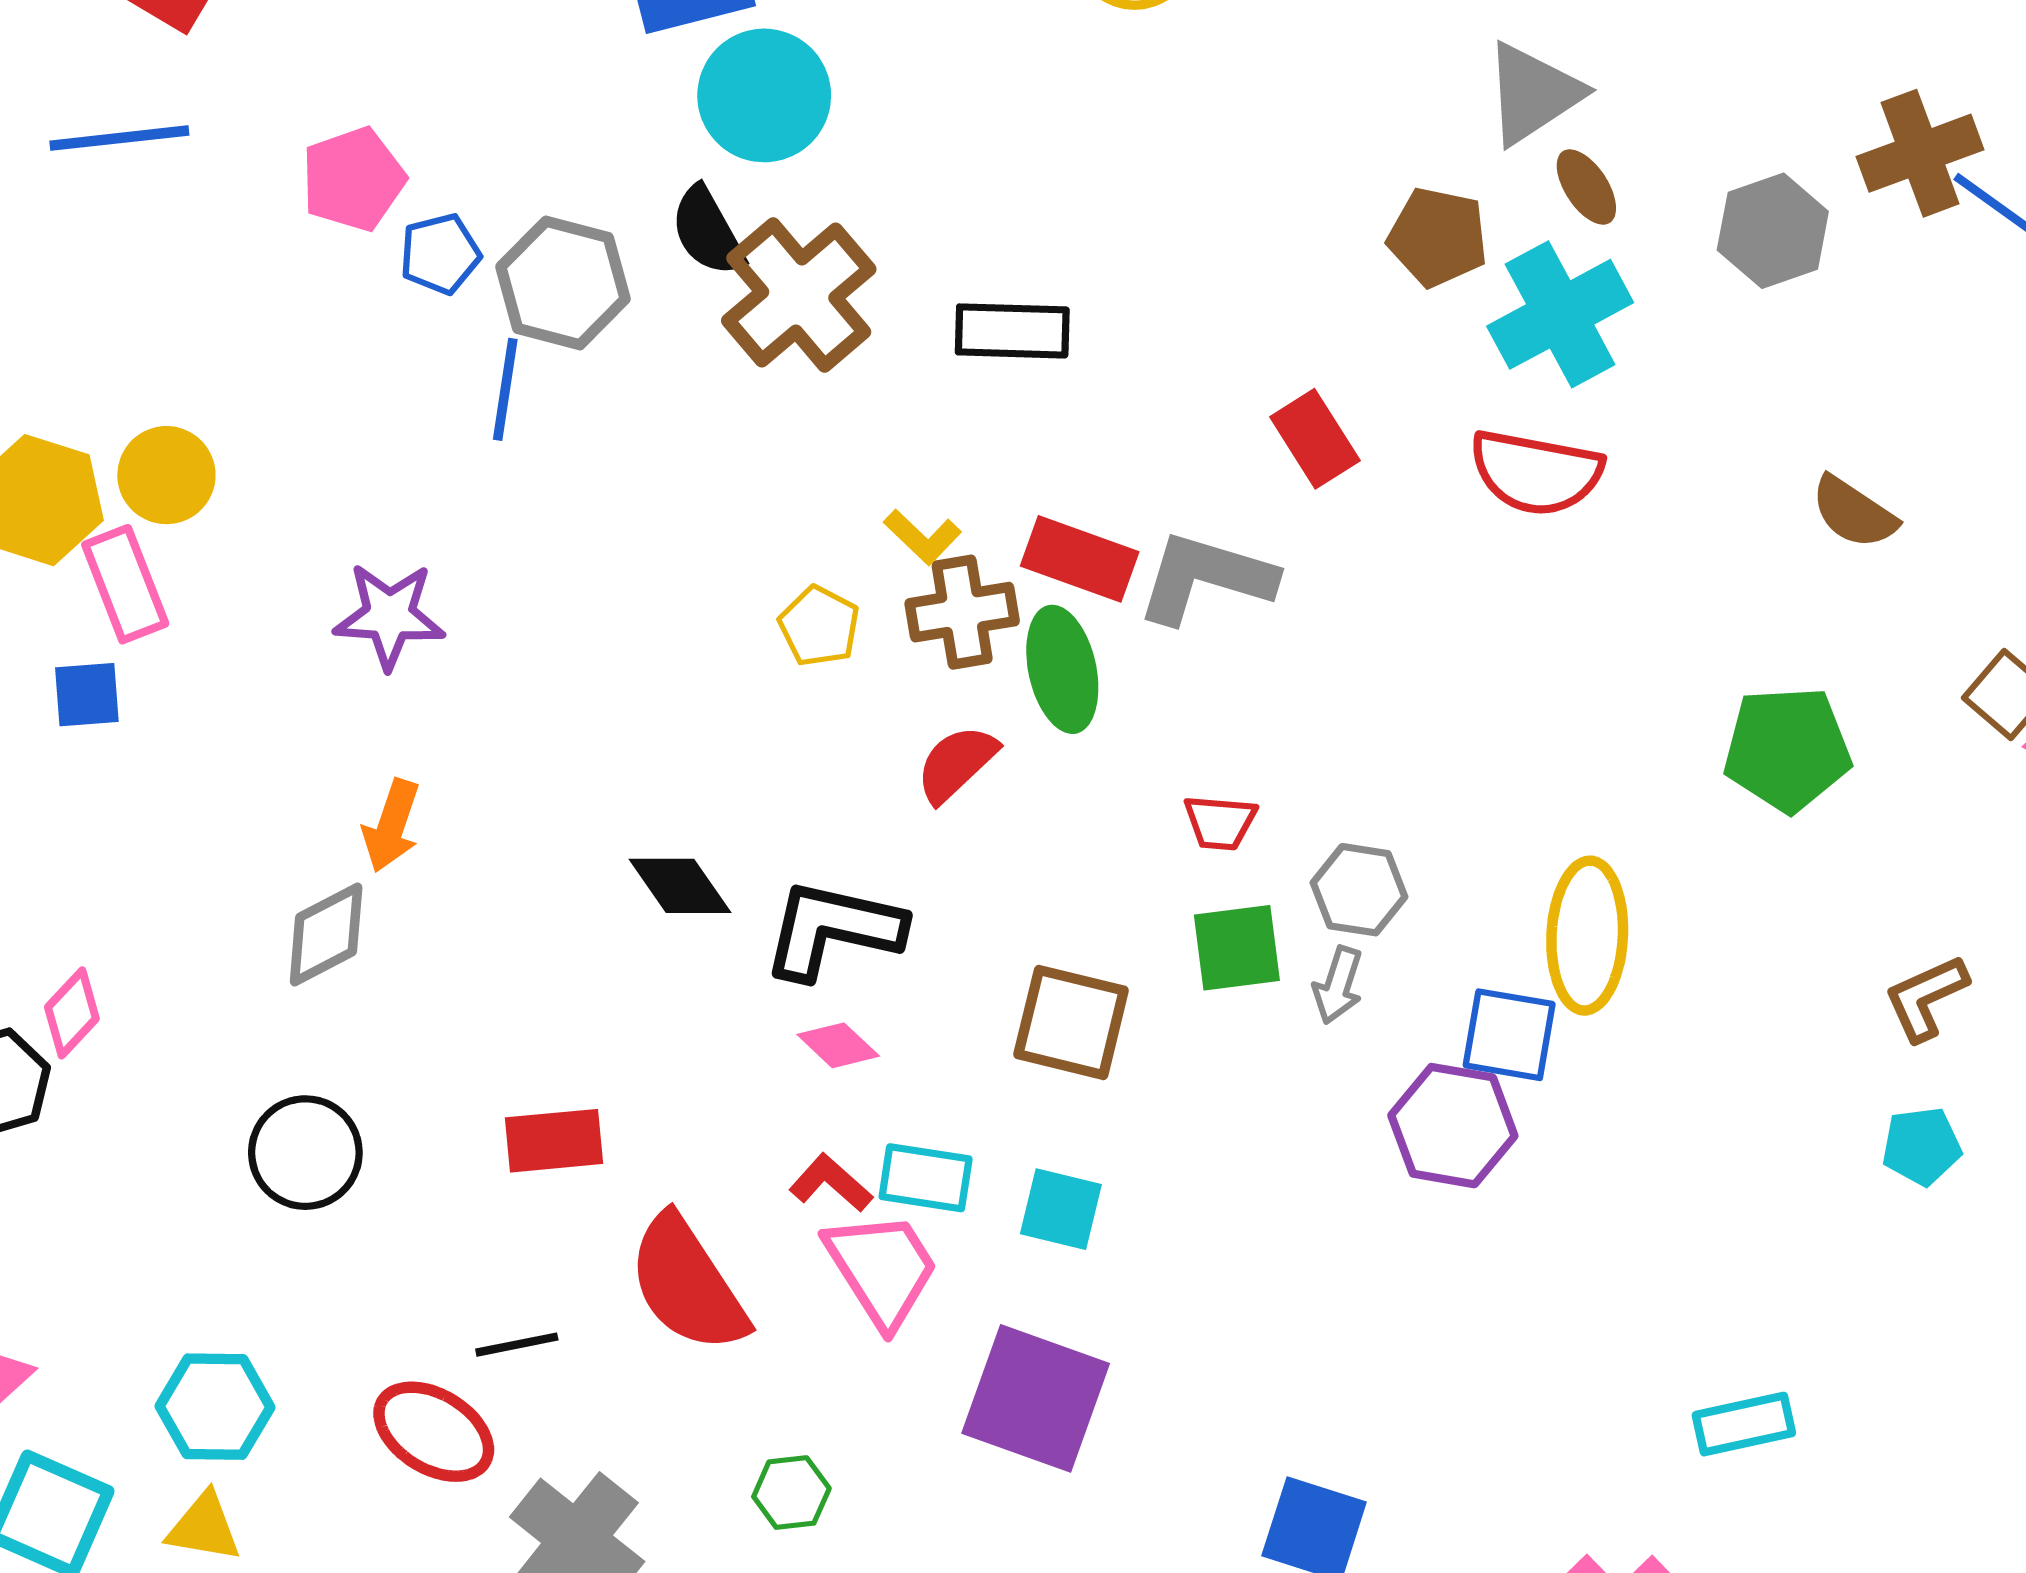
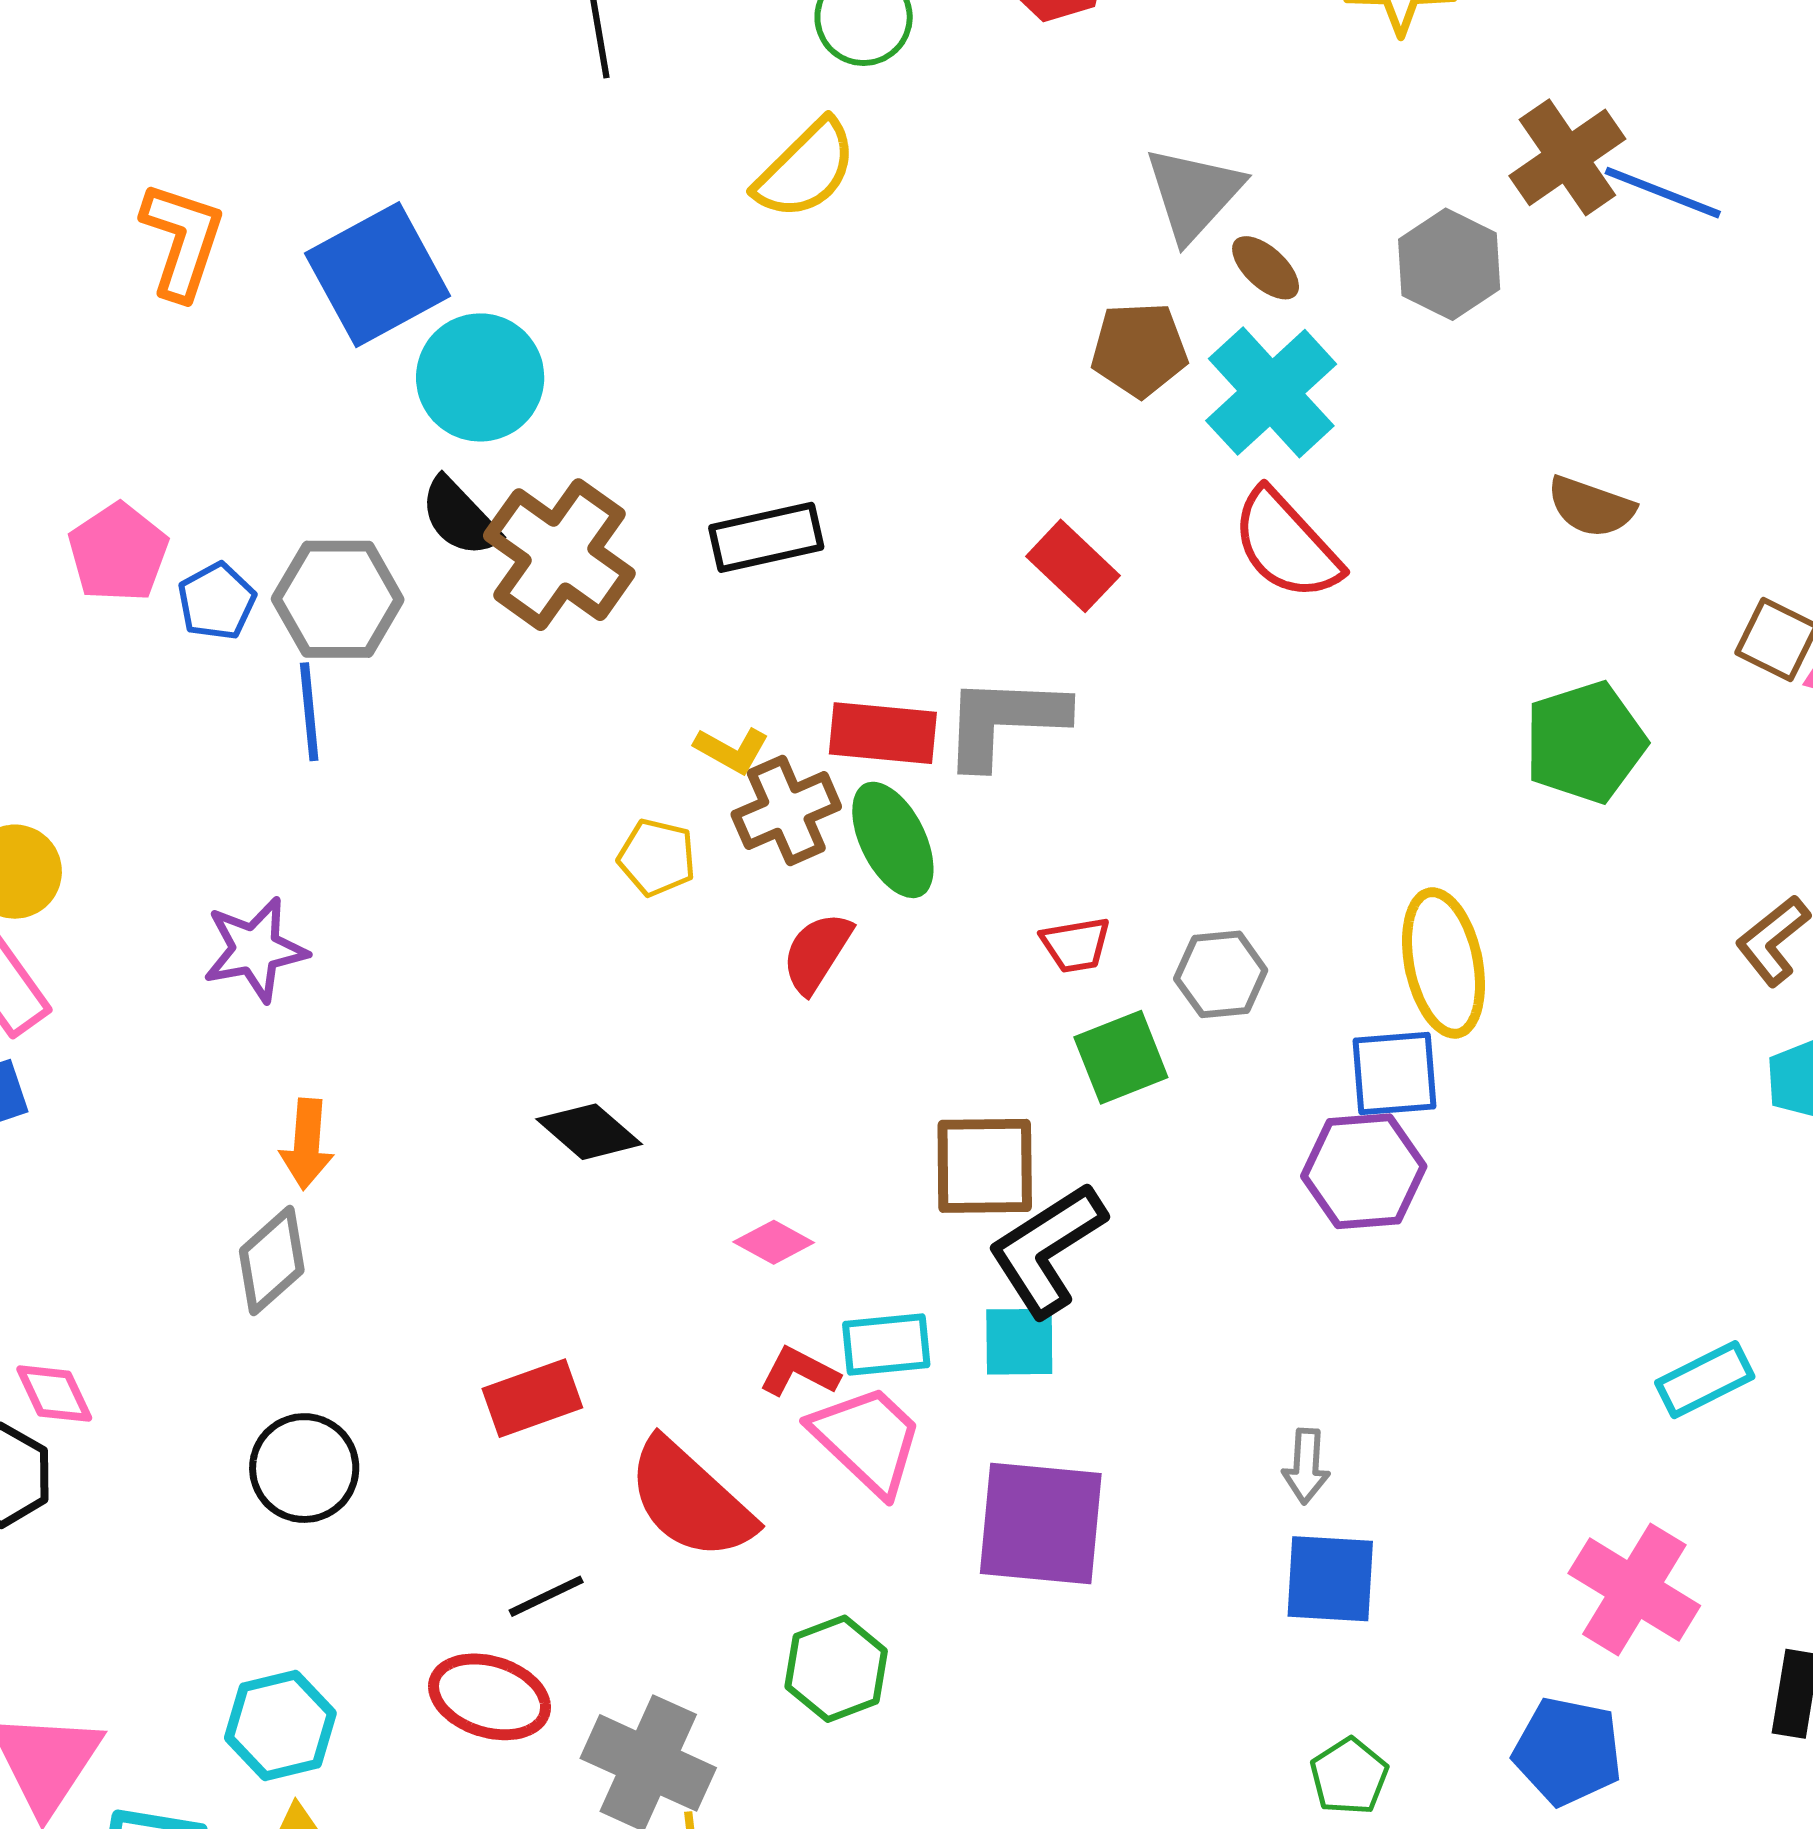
red semicircle: (1536, 472) -> (1286, 545), turned 51
black L-shape: (833, 929) -> (1047, 1250), moved, turned -31
gray arrow: (1338, 985) -> (1306, 1466), moved
pink diamond: (72, 1013) -> (54, 1394), turned -54
green hexagon: (791, 1493) -> (836, 1669), size x1.4

